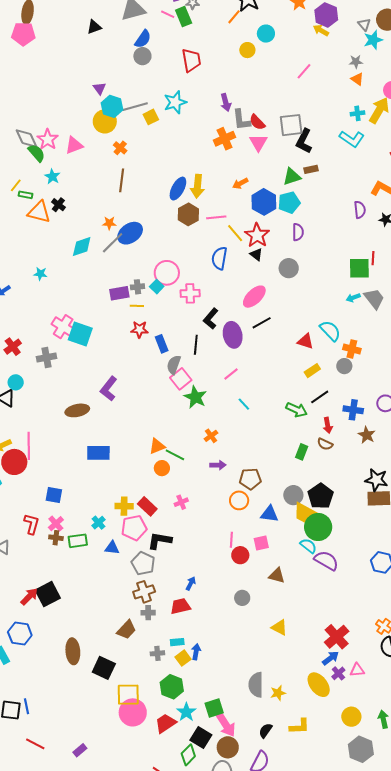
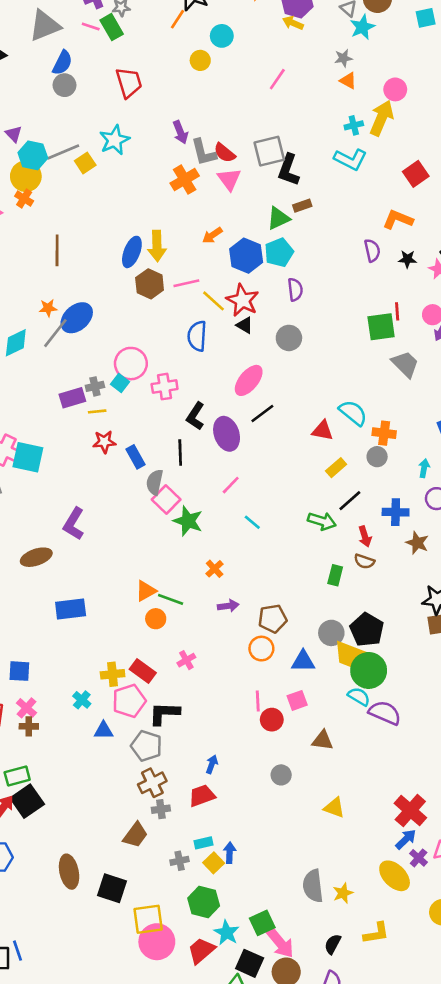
orange cross: (120, 148) -> (24, 199), moved
cyan arrow: (353, 298) -> (424, 468), moved, turned 128
green rectangle: (78, 541) -> (17, 776), moved

